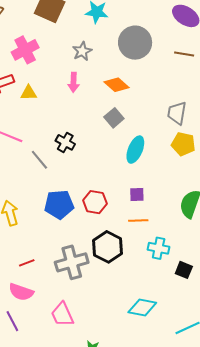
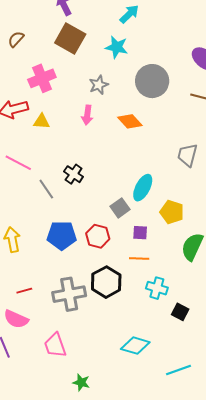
gray square: (114, 118) -> (120, 208), moved
yellow pentagon: (183, 144) -> (172, 212), moved

